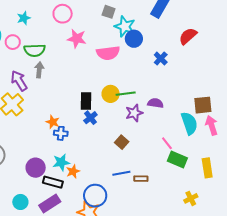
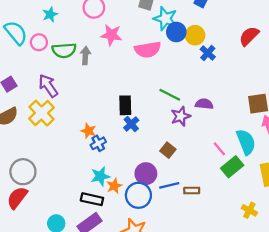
red semicircle: (188, 36) -> (249, 36), moved
gray arrow: (39, 70) -> (85, 56), moved
yellow circle: (111, 94) -> (195, 35), moved
green line: (126, 94) -> (170, 95), turned 36
cyan semicircle: (189, 123) -> (246, 142), moved
blue cross: (61, 133) -> (98, 143), turned -32
green rectangle: (177, 159) -> (232, 167), turned -60
purple circle: (36, 168) -> (146, 174), moved
blue circle: (95, 196) -> (138, 195), moved
yellow cross: (191, 198) -> (249, 210), turned -32

